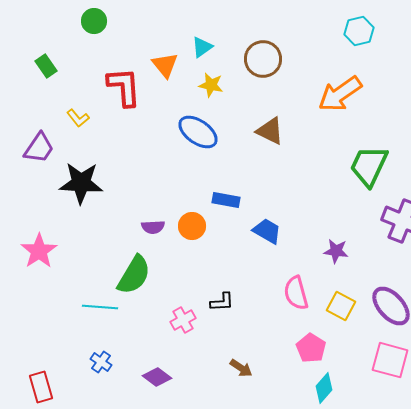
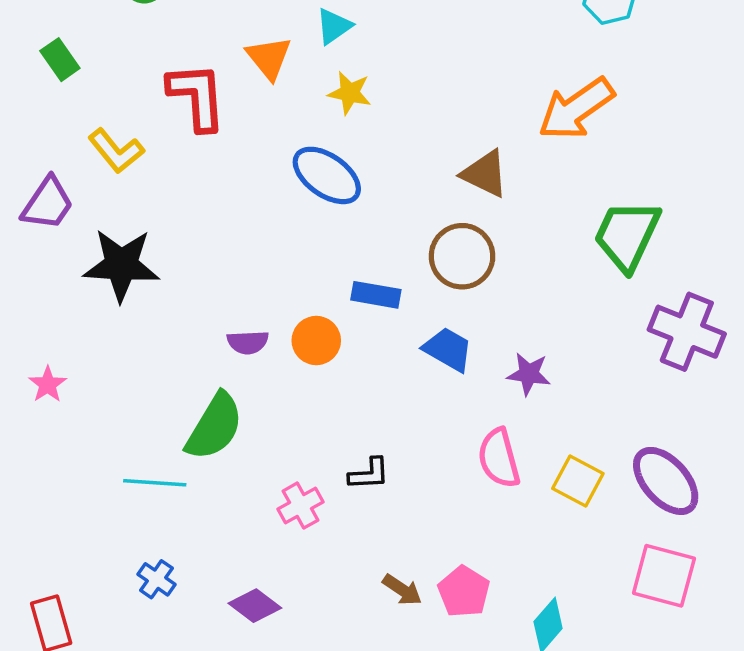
brown circle: (263, 59) -> (462, 256), moved
yellow L-shape: (78, 118) -> (116, 151), size x1.4
brown triangle: (270, 131) -> (485, 174), moved
pink star: (39, 251) -> (48, 384), size x0.6
purple star: (336, 251) -> (529, 374), moved
pink pentagon: (311, 348) -> (464, 592), moved

